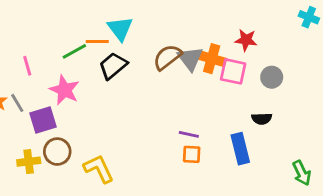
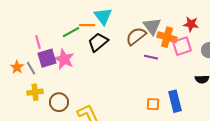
gray triangle: (190, 59) -> (152, 26), moved
pink square: (233, 71) -> (182, 46), turned -30
purple square: (43, 120) -> (47, 58), moved
purple line: (189, 134) -> (151, 57), moved
blue rectangle: (240, 149) -> (175, 101), moved
yellow cross: (29, 162) -> (35, 92), moved

